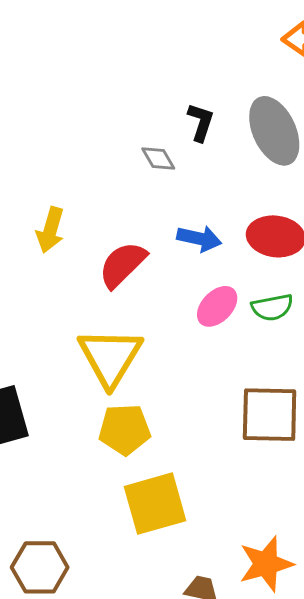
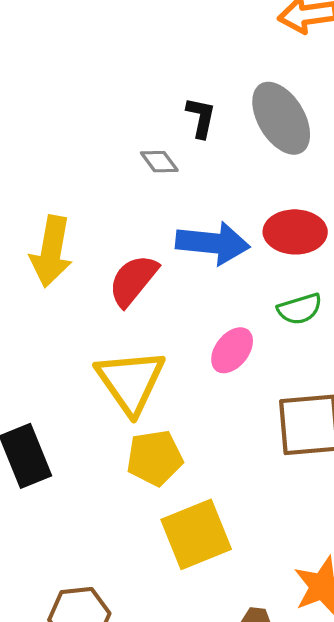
yellow arrow: (50, 230) -> (51, 251), size x1.4
blue arrow: (199, 238) -> (213, 243), size x1.5
pink ellipse: (217, 306) -> (232, 350), moved

